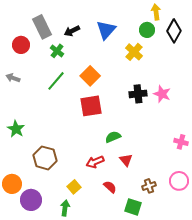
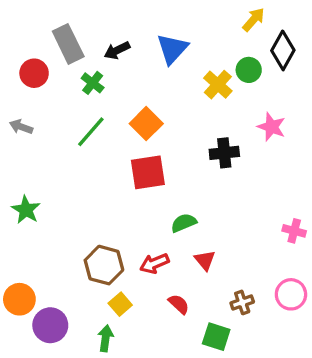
yellow arrow: (156, 12) -> (254, 20), turned 49
green circle: (147, 30) -> (249, 70), moved
pink star: (162, 94) -> (271, 127), moved
brown hexagon: (45, 158) -> (104, 265), moved

